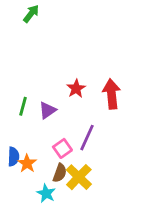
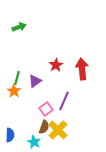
green arrow: (31, 14) -> (19, 27), moved, turned 32
blue semicircle: (13, 157) -> (10, 135), moved
orange star: (27, 163) -> (14, 91), moved

